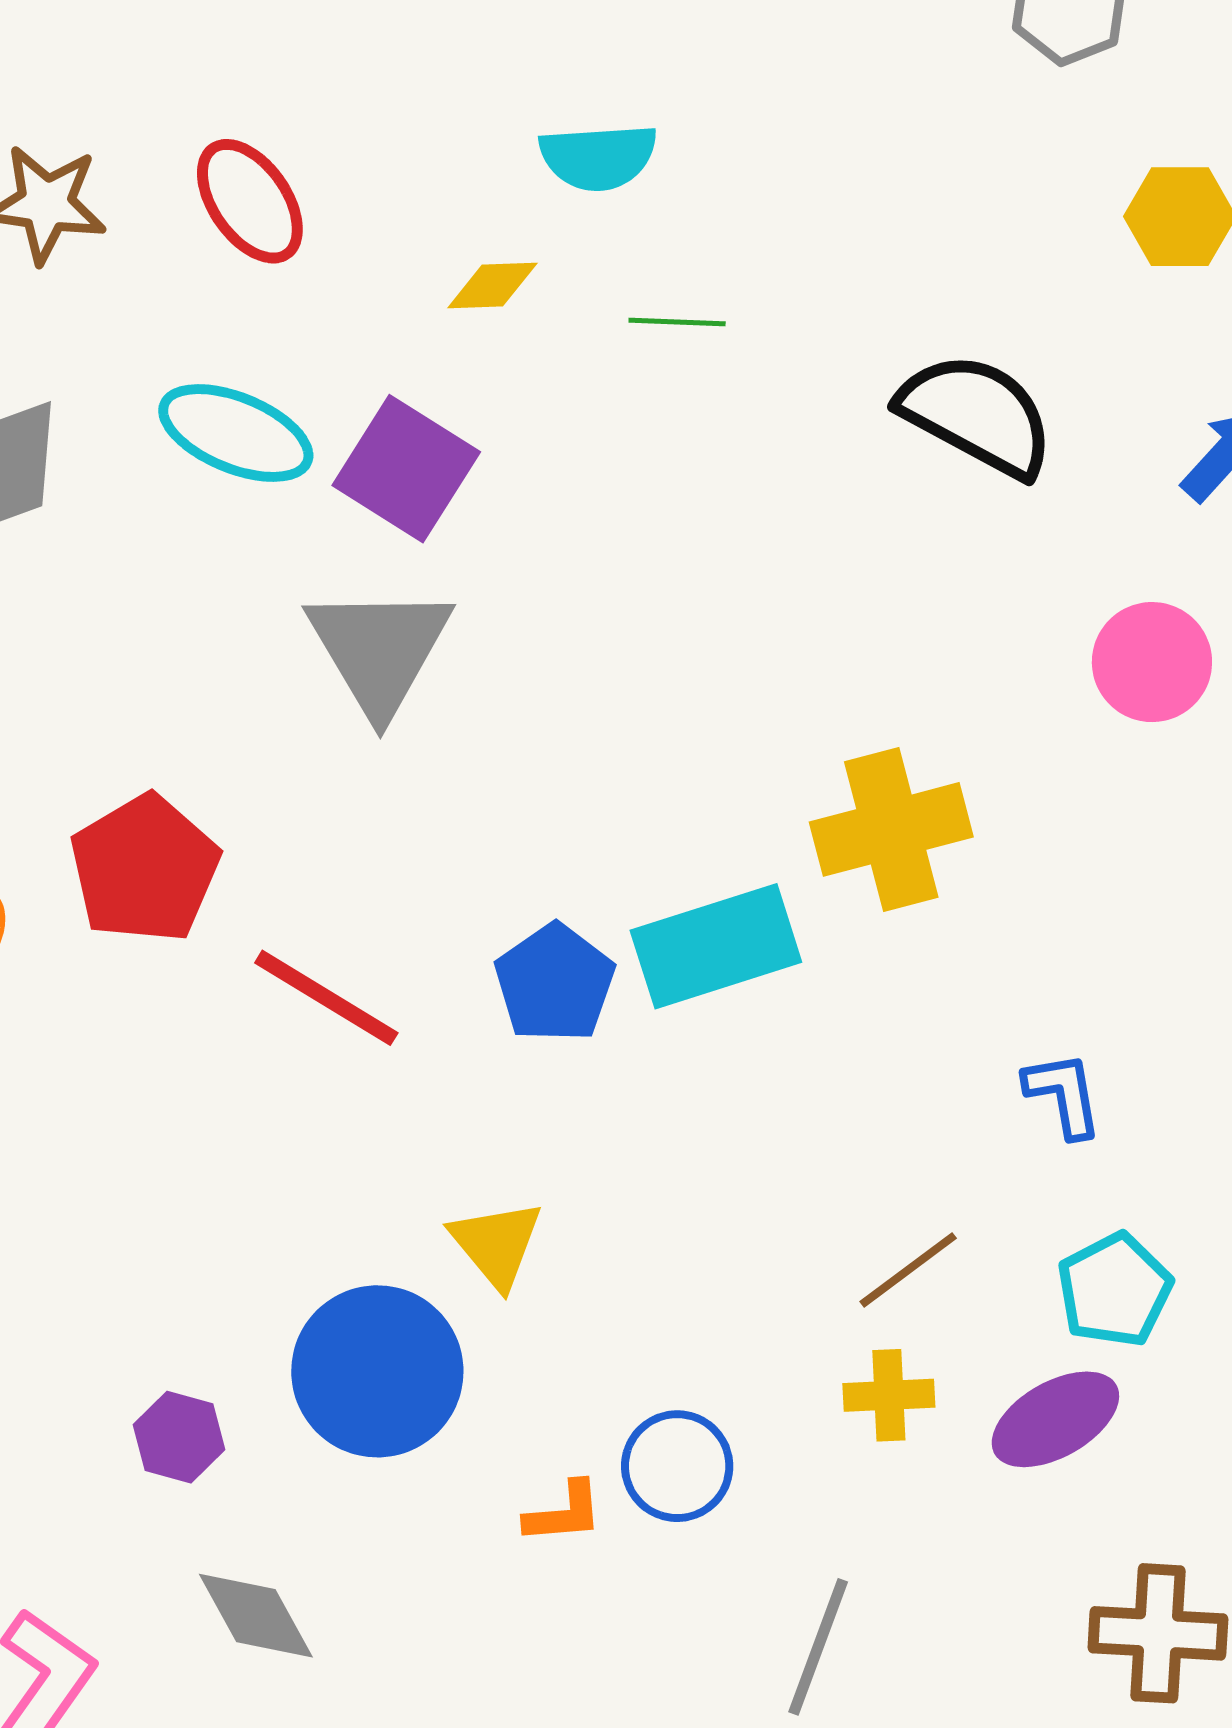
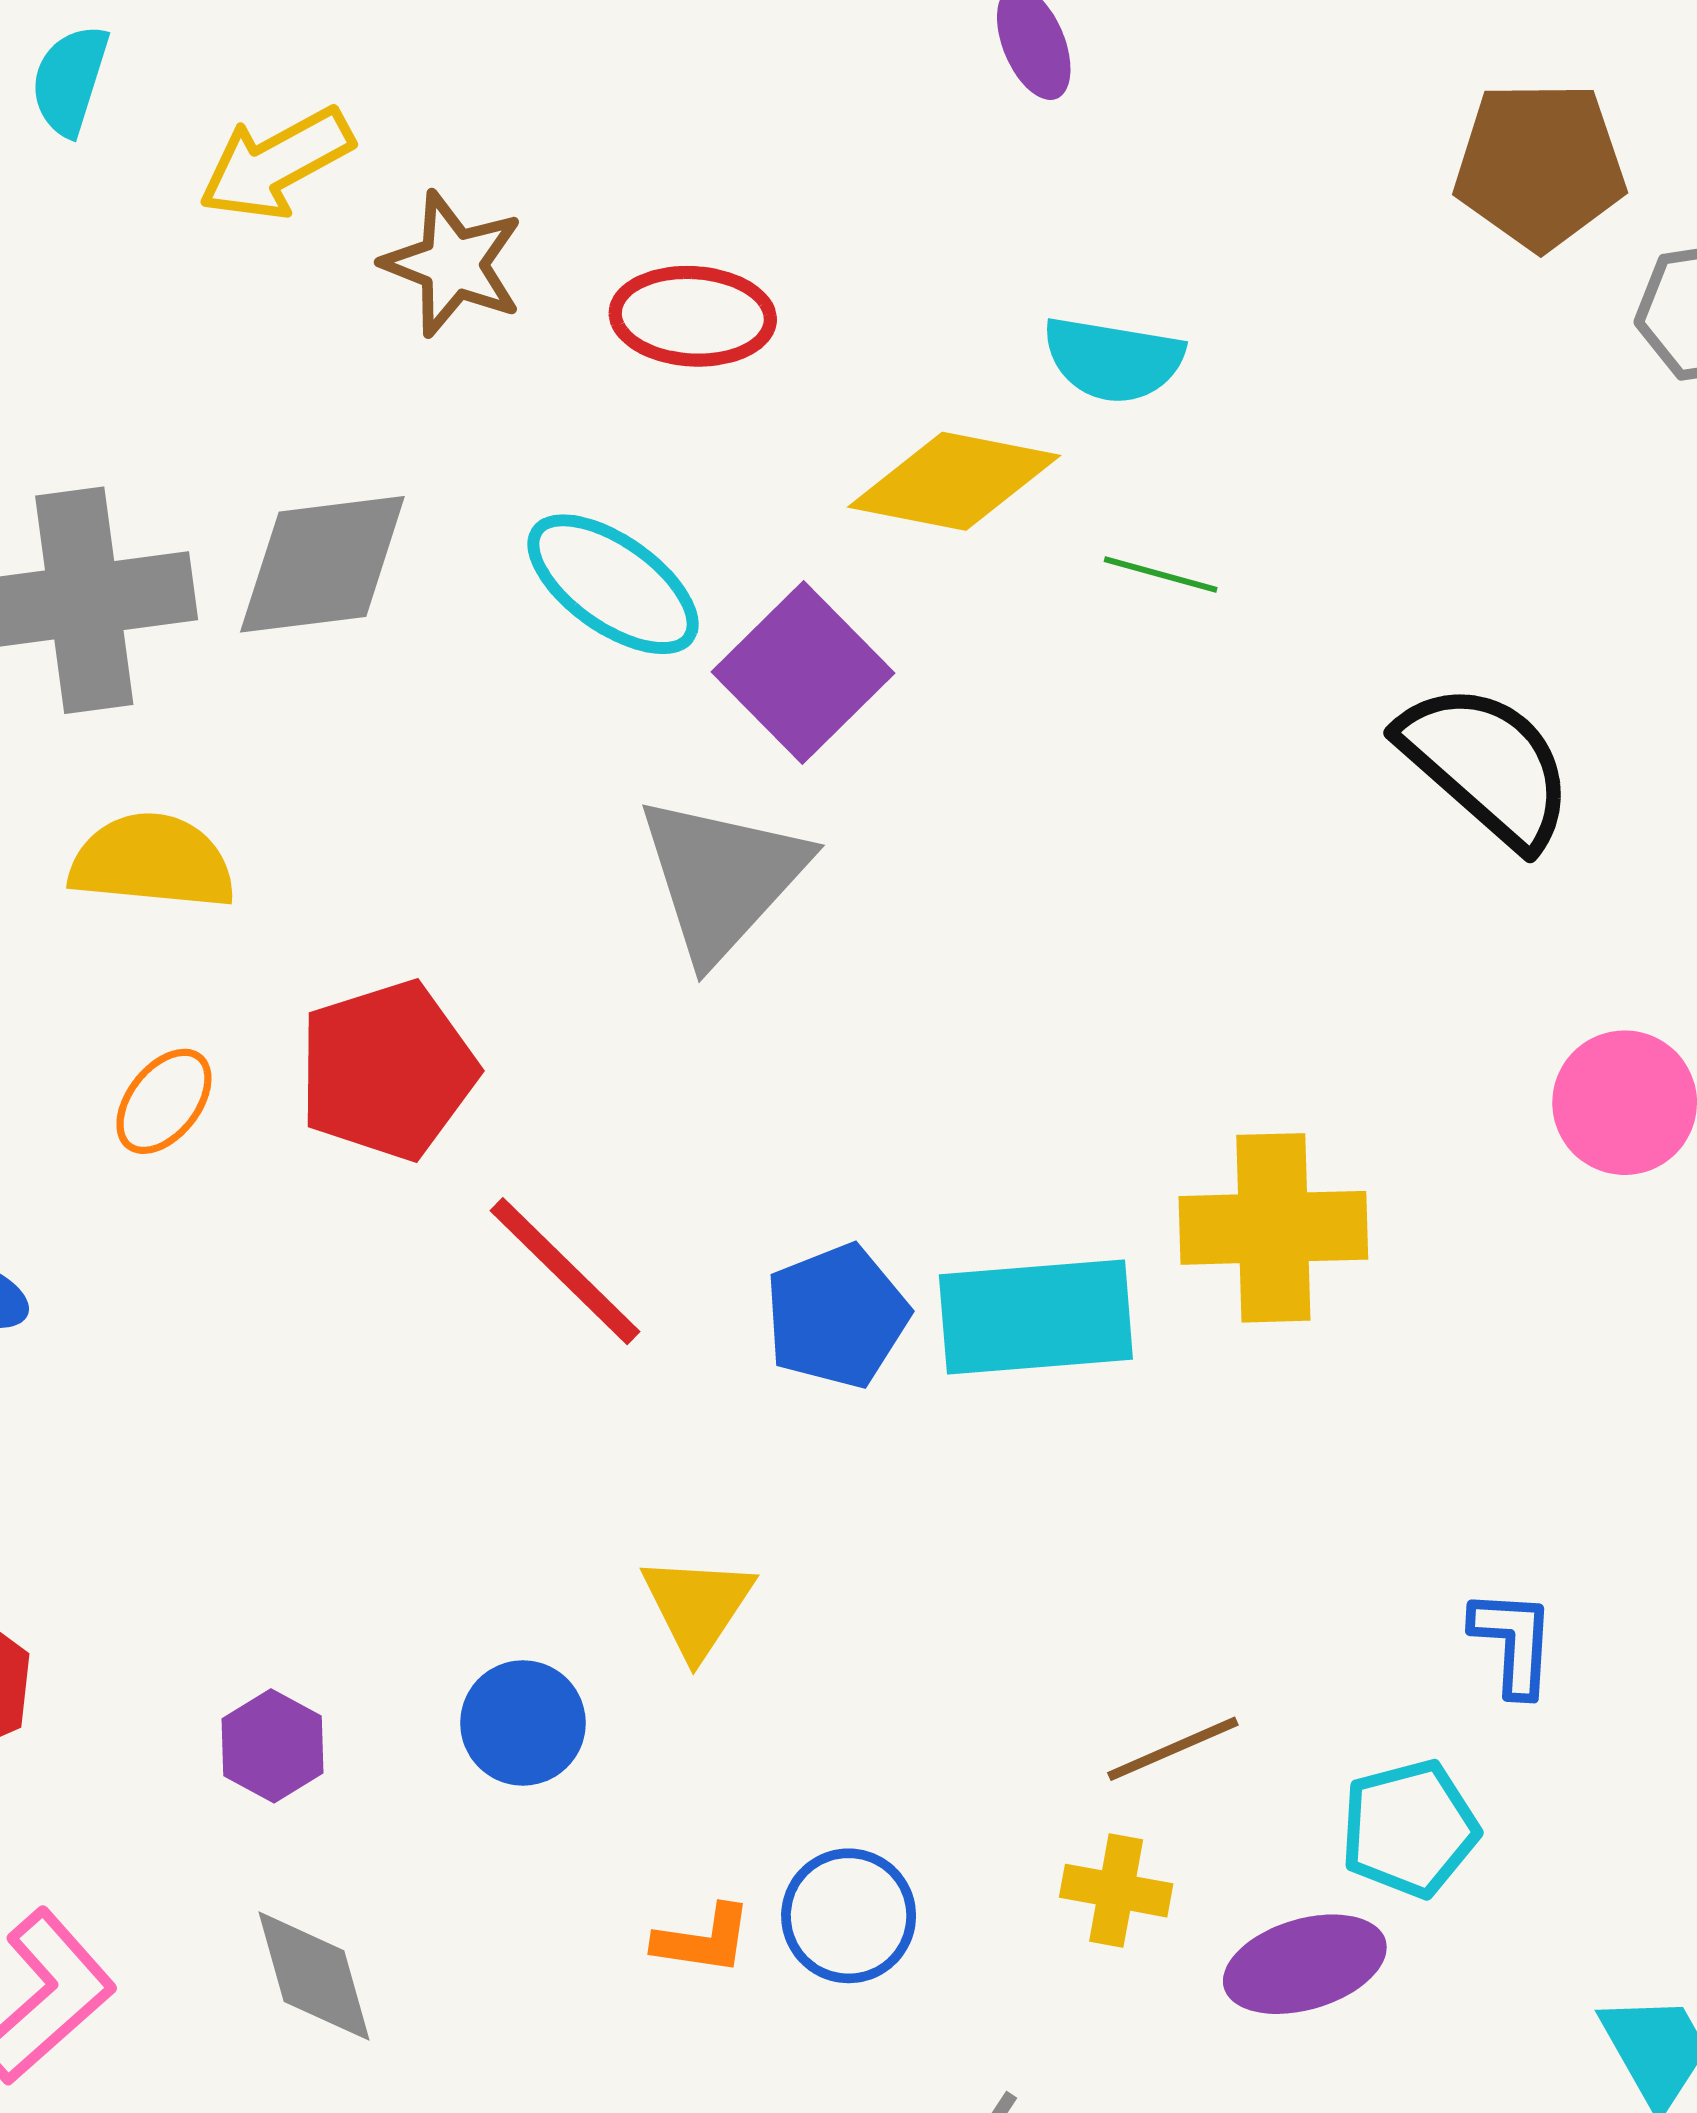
red ellipse: (250, 201) -> (693, 316), turned -65
yellow diamond: (492, 285) -> (954, 481), size x1.8
blue L-shape: (1063, 1094) -> (1513, 1642), moved
blue circle: (377, 1371) -> (523, 1723), size x0.6

